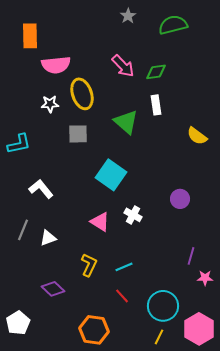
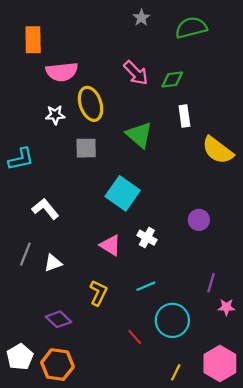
white rectangle: (156, 105) -> (184, 116), moved
yellow semicircle: (197, 136) -> (218, 150), size x1.4
cyan line: (124, 267) -> (146, 286), moved
red line: (122, 296) -> (135, 337), moved
cyan circle: (163, 306) -> (172, 320), moved
orange hexagon: (94, 330) -> (57, 365), moved

